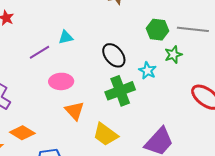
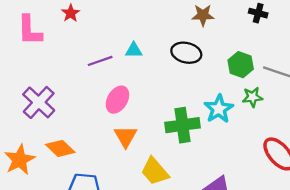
black ellipse: (114, 55) -> (186, 53), moved, turned -50
cyan star: (147, 71) -> (219, 109), size x1.4
pink ellipse: (61, 81) -> (117, 100), turned -70

